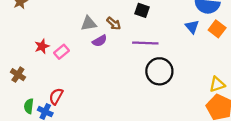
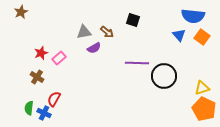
purple line: (145, 43) -> (137, 63), moved
black circle: (159, 71) -> (164, 76), moved
brown cross: (18, 75) -> (37, 77), moved

